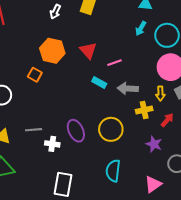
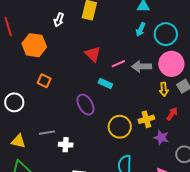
orange hexagon: (52, 51) -> (34, 45), moved
gray arrow: (128, 88) -> (142, 66), moved
yellow cross: (144, 110) -> (146, 119), moved
purple ellipse: (76, 131) -> (85, 105), moved

